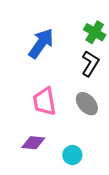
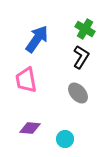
pink trapezoid: (44, 101) -> (26, 80), moved

